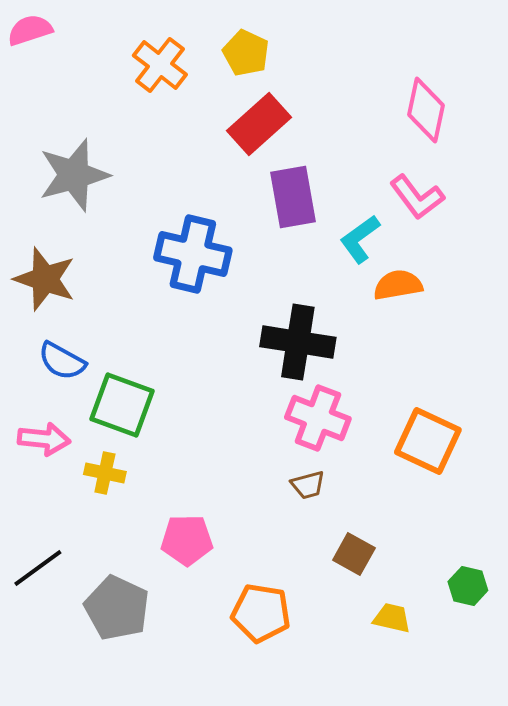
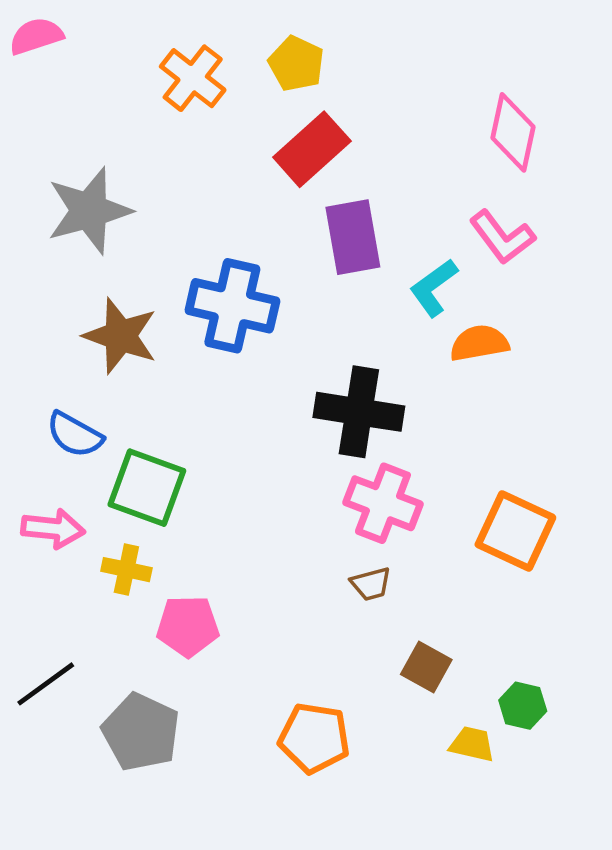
brown star: (45, 279) -> (120, 336), moved
pink pentagon: (187, 540) -> (188, 626), moved
green hexagon: (468, 586) -> (523, 706), moved

